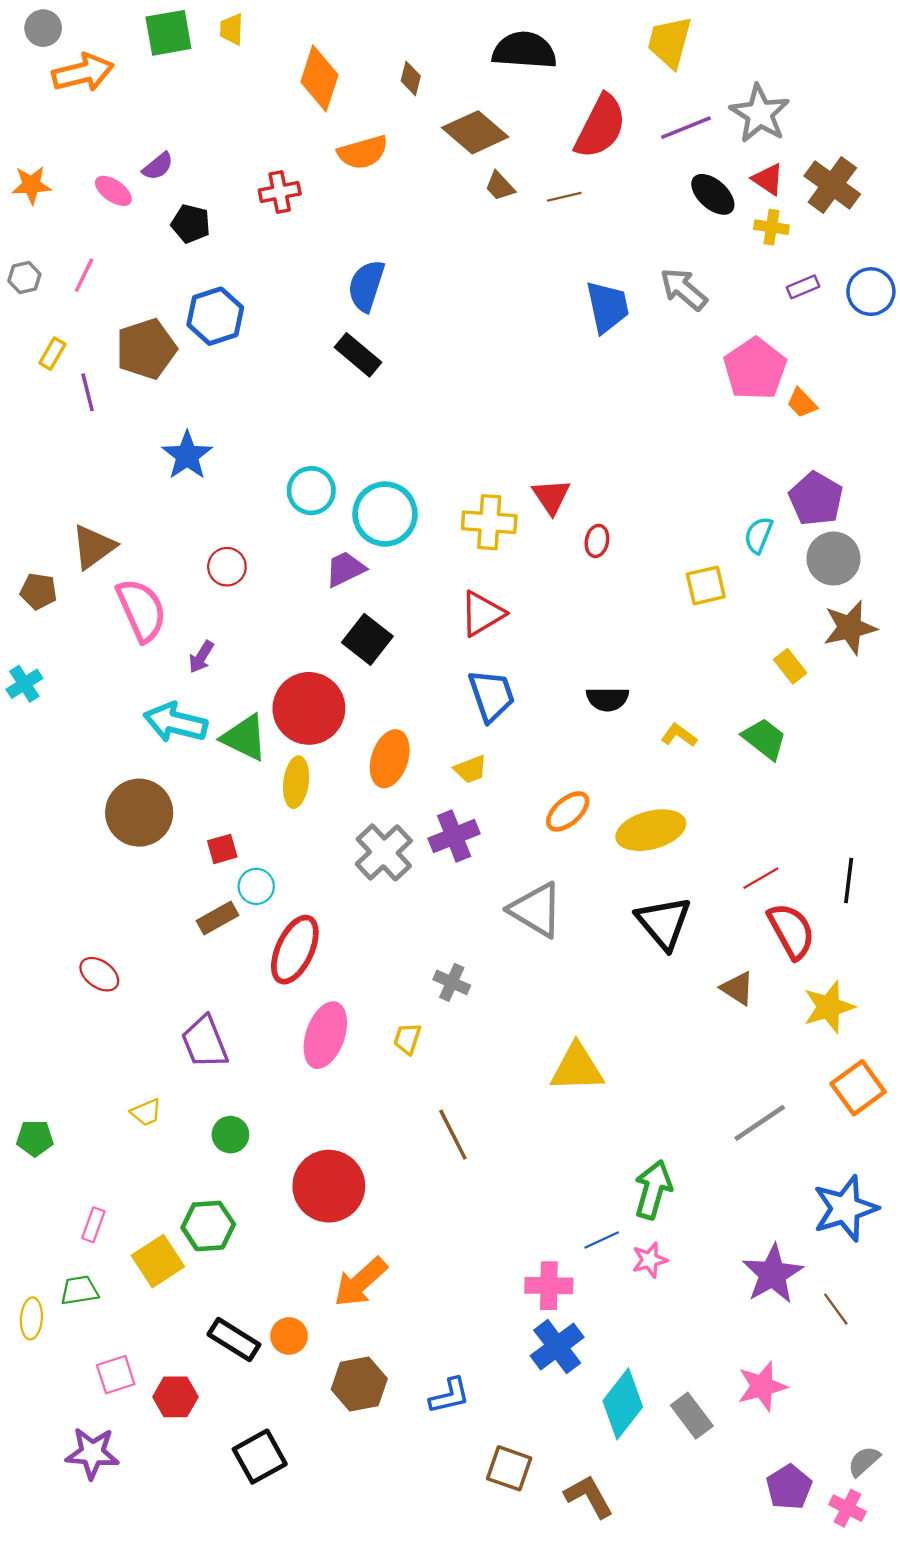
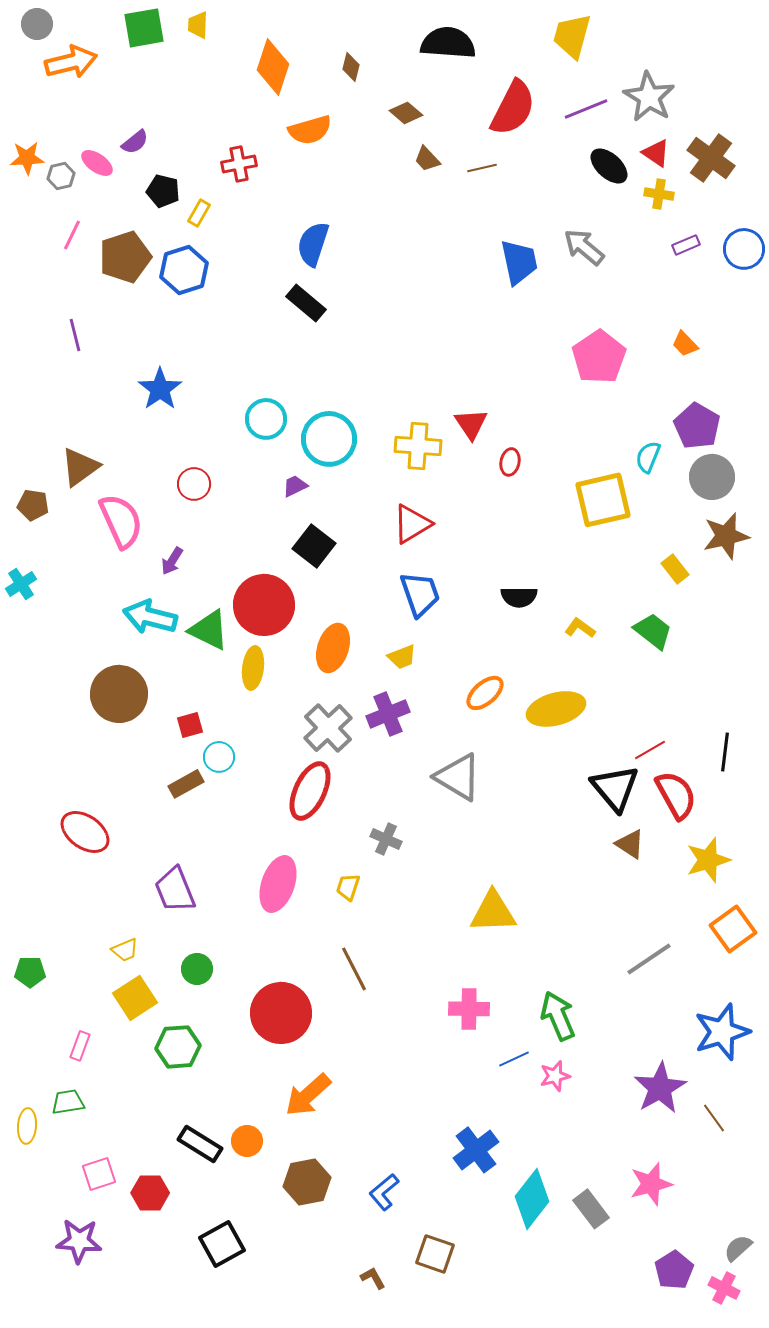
brown diamond: (475, 132) -> (406, 113), size x0.6
gray hexagon: (24, 278) -> (61, 176), moved
brown pentagon: (146, 349) -> (125, 257), moved
yellow rectangle: (52, 354) -> (199, 213), moved
pink pentagon: (755, 369) -> (599, 357), moved
purple trapezoid: (345, 569) -> (295, 486), size x0.7
yellow square: (706, 585) -> (603, 500), size x1.6
black triangle: (664, 923) -> (615, 788), moved
red ellipse: (295, 950) -> (310, 791), moved
red ellipse: (99, 974) -> (85, 832), size x1.4
brown line: (453, 1135) -> (354, 969), moved
green arrow: (653, 1190) -> (558, 1016), turned -39
yellow square: (158, 1261) -> (135, 998), moved
pink cross: (549, 1286) -> (469, 1009), moved
blue L-shape: (449, 1396) -> (384, 1192), turned 153
brown L-shape: (589, 1496) -> (373, 1278), moved, size x0.6

